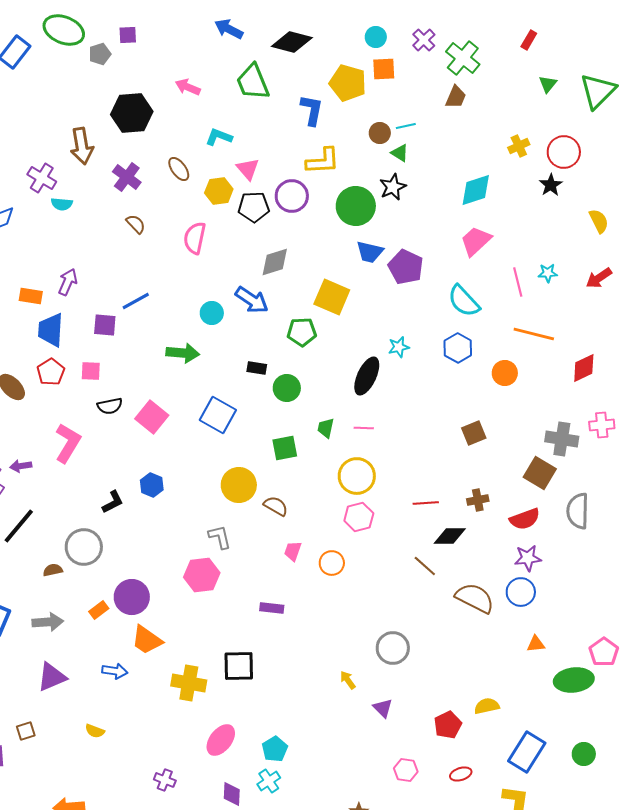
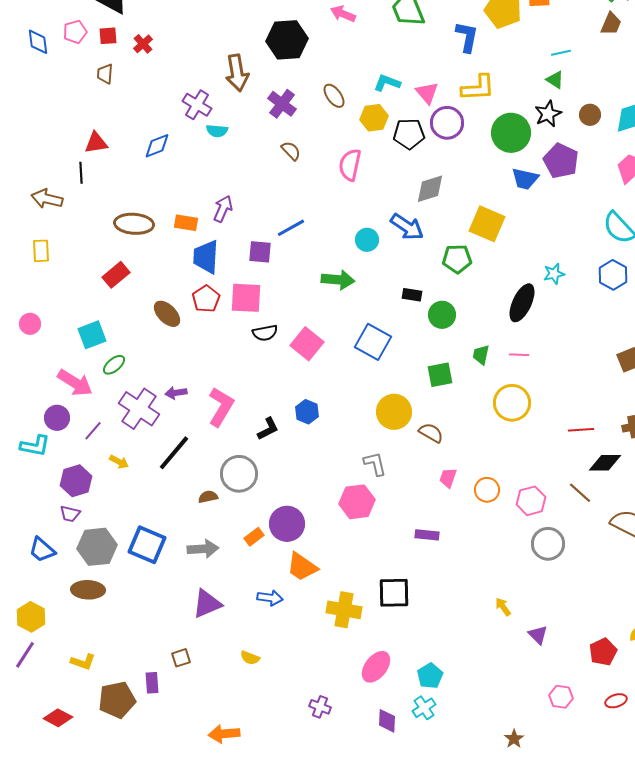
brown circle: (380, 133) -> (590, 115), moved
cyan L-shape: (219, 137) -> (387, 83), moved
pink triangle: (248, 169) -> (427, 93), moved
purple pentagon: (406, 267) -> (561, 161), moved
pink square: (91, 371) -> (246, 298), size x1.6
pink L-shape: (68, 443) -> (221, 407), moved
pink hexagon: (359, 517) -> (531, 501), moved
gray circle: (393, 648) -> (548, 544), moved

